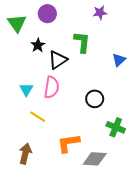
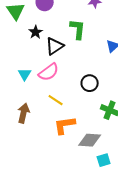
pink semicircle: (52, 87) -> (49, 72), turned 45
yellow line: (38, 117) -> (56, 100), moved
brown arrow: (25, 154) -> (24, 113), moved

